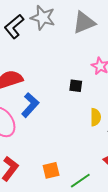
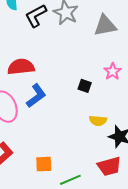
yellow semicircle: (96, 117) -> (98, 121), turned 84

